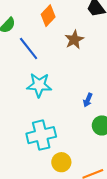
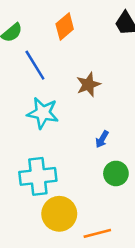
brown star: (74, 40) -> (88, 85), moved
yellow circle: (61, 162) -> (59, 214), size x1.4

